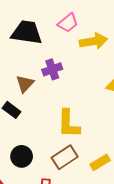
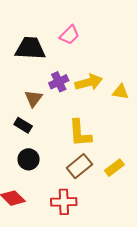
yellow arrow: (94, 41) -> (89, 82), moved
black circle: (22, 156) -> (29, 159), moved

